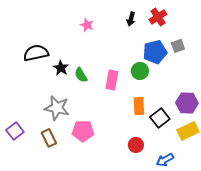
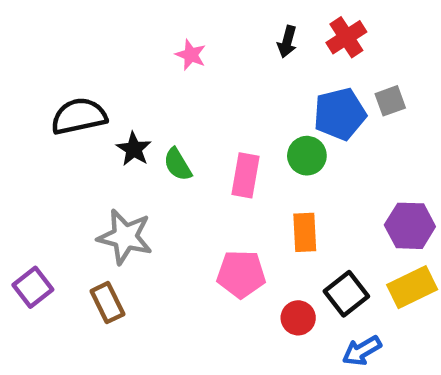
black square: (160, 118) -> (346, 294), moved
pink pentagon: (83, 131) -> (241, 274), moved

